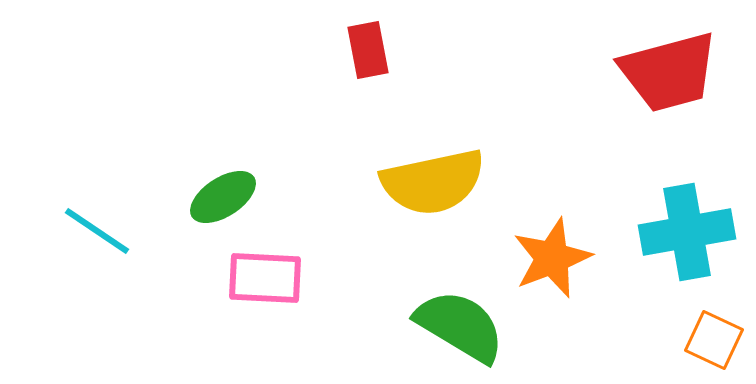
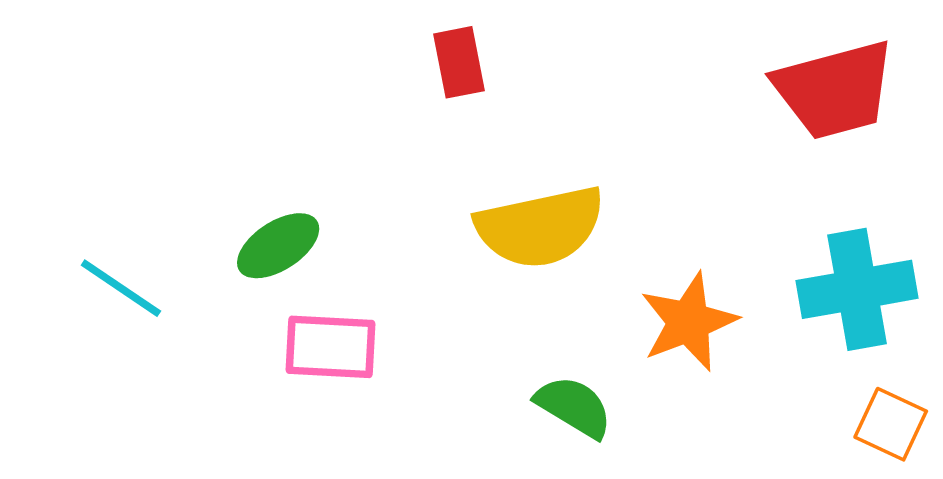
green semicircle: (460, 326) -> (574, 407), size x0.7

